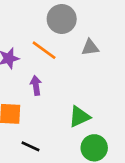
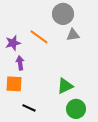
gray circle: (62, 19) -> (63, 14), moved
purple arrow: (36, 85) -> (20, 63), moved

